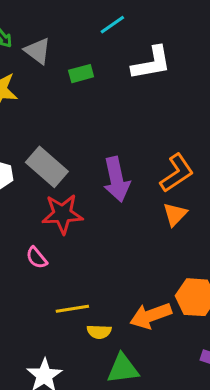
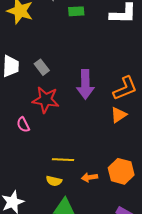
gray rectangle: (47, 167) -> (42, 67), size x0.6
yellow line: (72, 309) -> (63, 160), moved
orange arrow: (151, 316) -> (89, 177), size x0.6

